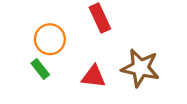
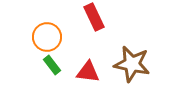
green rectangle: (40, 69) -> (52, 65), moved

